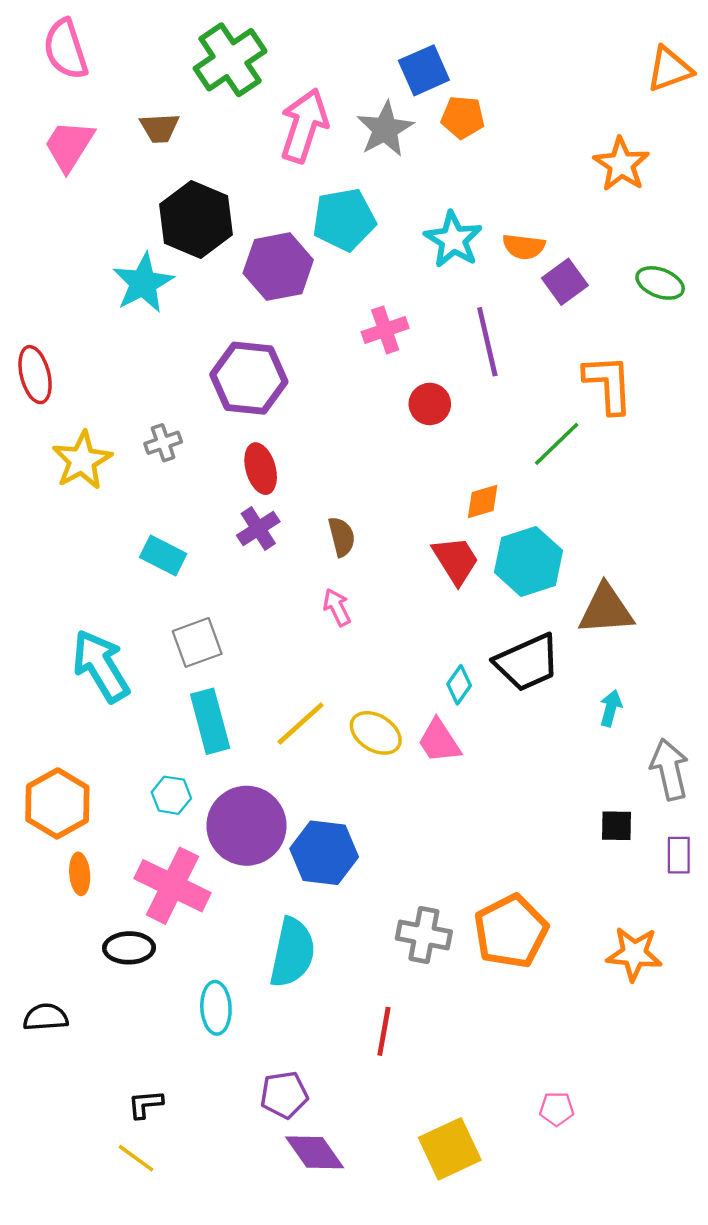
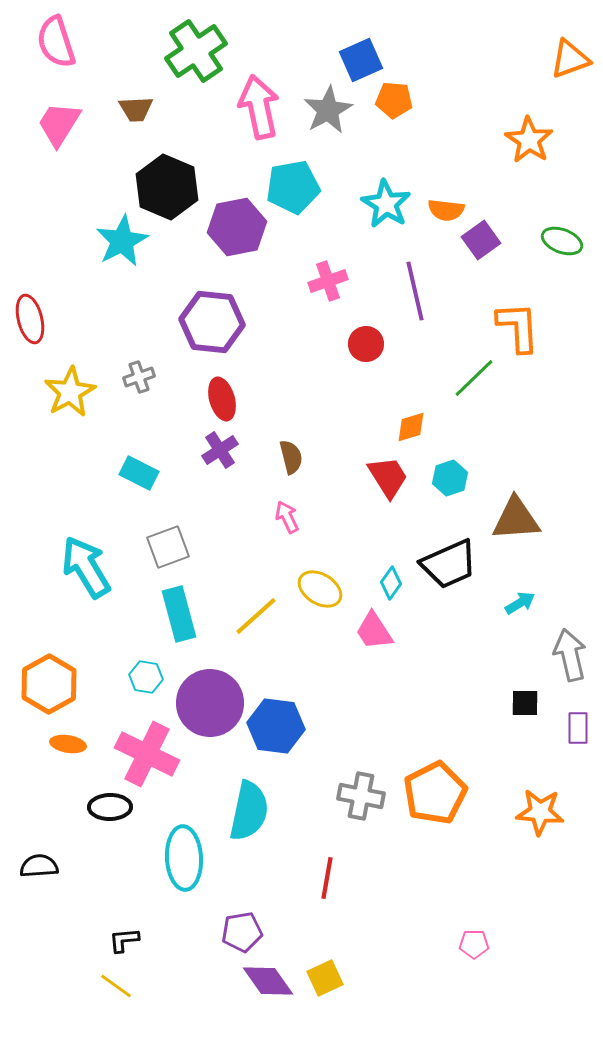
pink arrow: (304, 126) -> (259, 107), turned -30
cyan hexagon: (528, 561) -> (450, 478), size x0.6
cyan arrow: (611, 708) -> (520, 603), turned 44
yellow ellipse: (376, 733) -> (320, 589), moved
orange ellipse: (80, 874) -> (68, 744), turned -76
cyan ellipse: (216, 1008) -> (184, 858), size x1.4
yellow square: (450, 1149) -> (325, 978), moved, size x0.7

